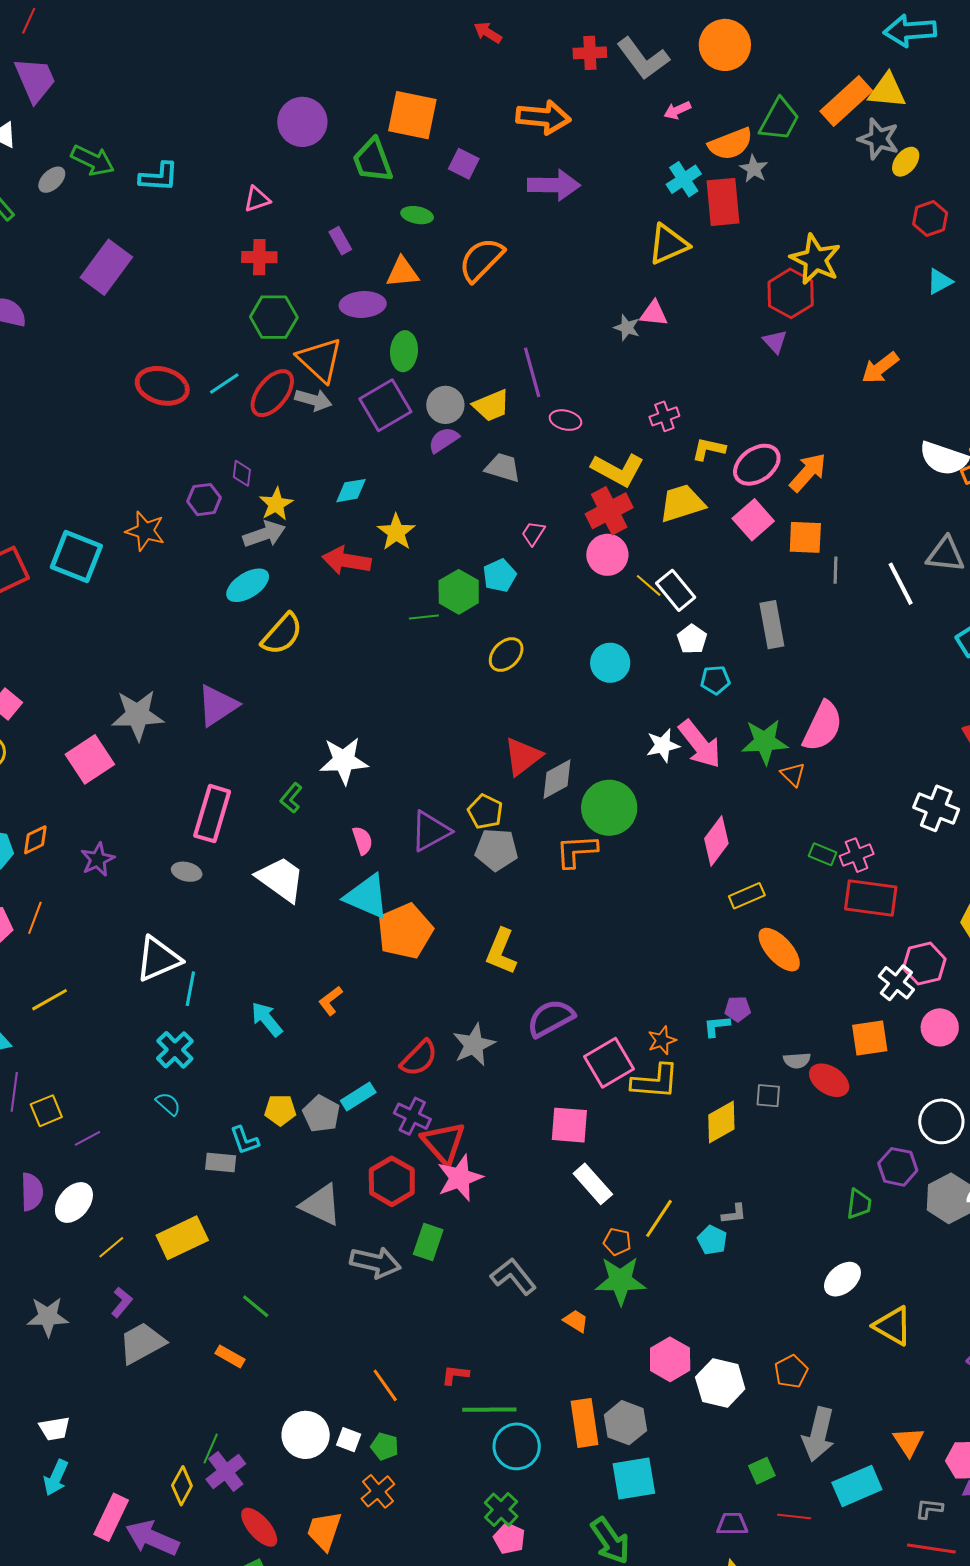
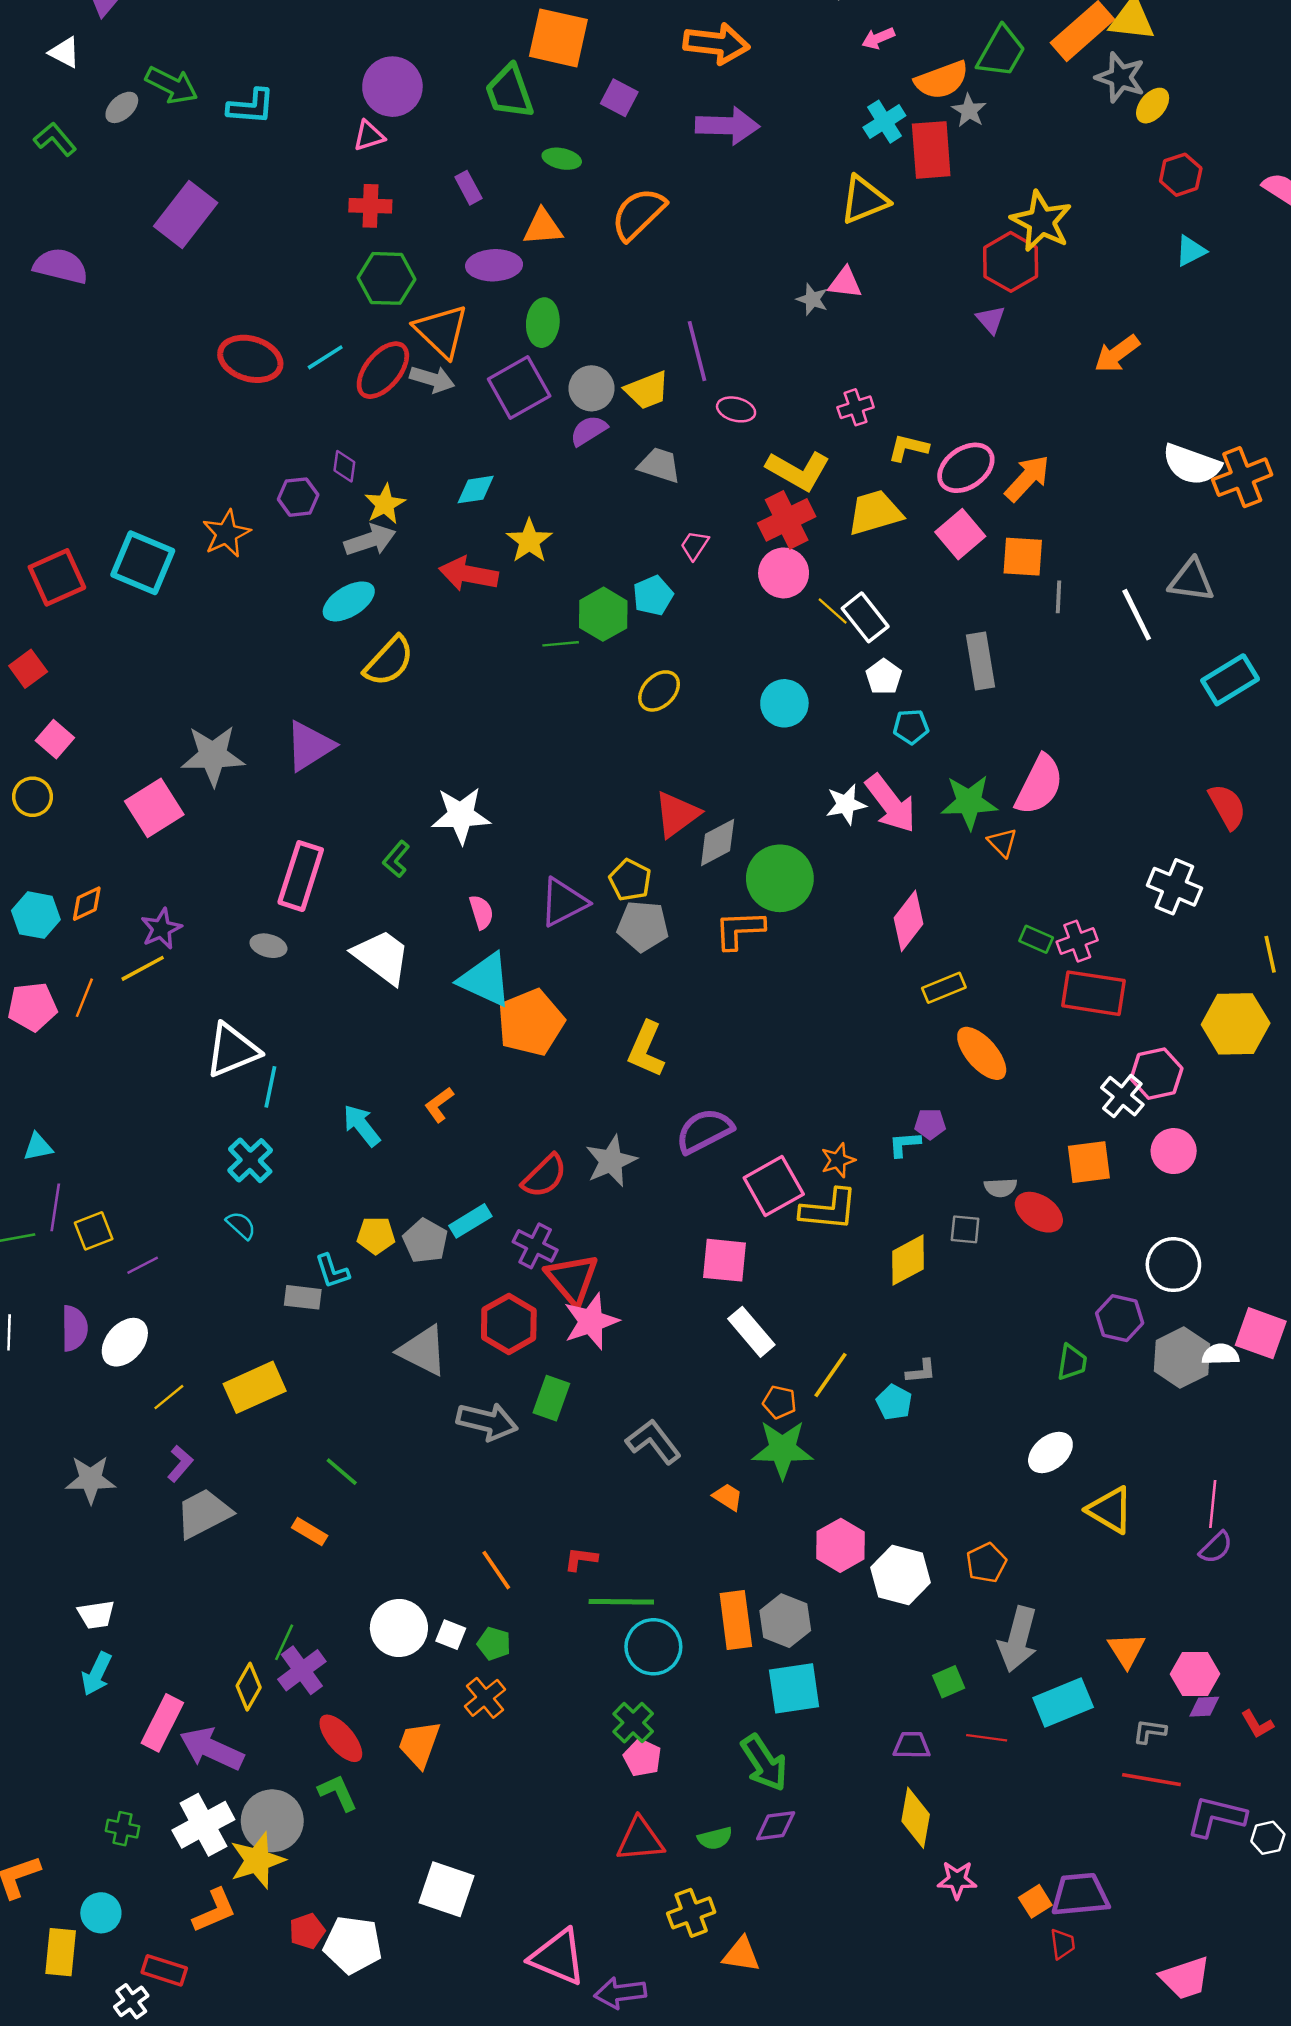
purple circle: (302, 122) -> (392, 87), moved
orange star: (145, 531) -> (226, 534), turned 30
yellow line: (50, 1000) -> (143, 968), moved

